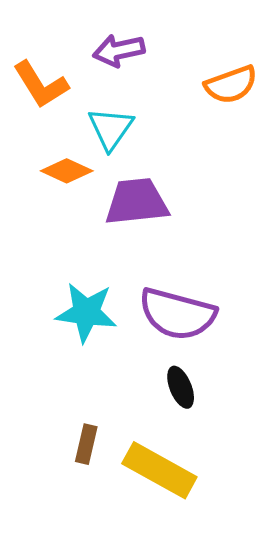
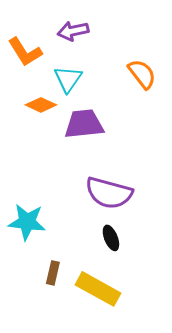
orange semicircle: (231, 85) -> (142, 74), moved, turned -108
cyan star: (86, 312) -> (27, 222), moved

